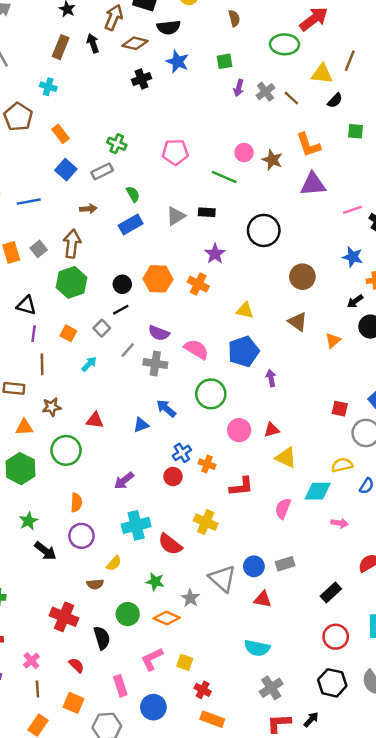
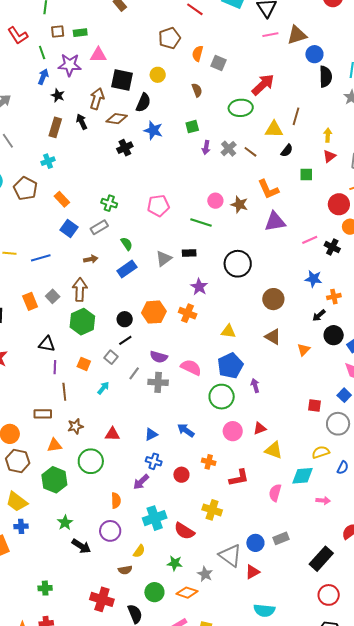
black semicircle: (169, 27) -> (143, 103), turned -54
cyan cross: (48, 87) -> (48, 161), turned -32
green circle: (211, 394) -> (222, 397), moved
blue arrow: (166, 408) -> (186, 430), moved
blue cross: (182, 453) -> (154, 461), moved, turned -35
orange semicircle: (76, 503) -> (116, 500), moved
black rectangle: (331, 593) -> (321, 559), size x1.4
red triangle: (263, 599) -> (252, 572), moved, turned -35

